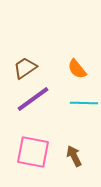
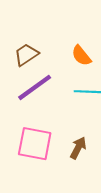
brown arrow: (74, 156) -> (78, 148), turned 55

